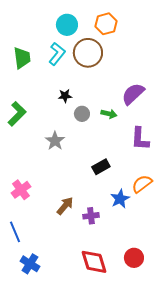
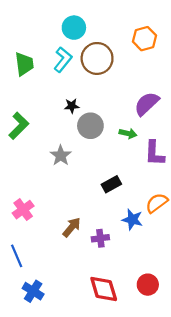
orange hexagon: (106, 24) -> (144, 39), moved
gray circle: (82, 114) -> (90, 126), size x1.5
green arrow: (109, 114) -> (128, 133), moved
blue star: (120, 199) -> (132, 219), turned -30

